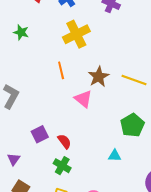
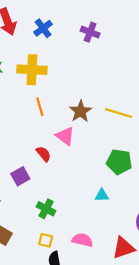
yellow cross: (76, 34) -> (32, 70), moved, turned 32
green pentagon: (132, 125) -> (119, 162), turned -30
red semicircle: (64, 141) -> (44, 154), moved

